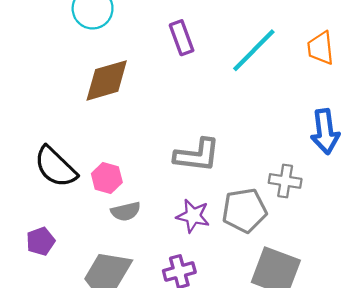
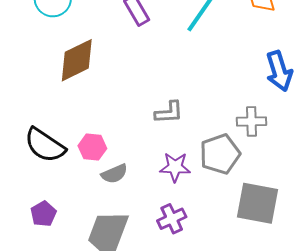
gray L-shape: (197, 155) -> (169, 112), size x0.7

